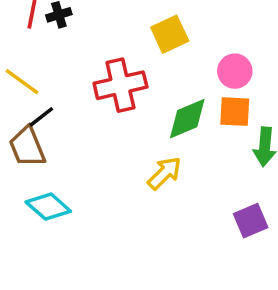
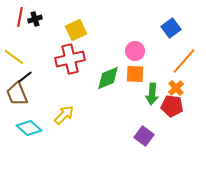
yellow square: (170, 34) -> (76, 30), moved
yellow arrow: (164, 173) -> (64, 115), moved
purple square: (251, 221) -> (144, 136), turned -30

